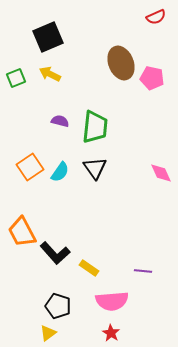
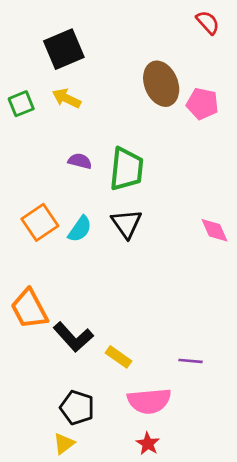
red semicircle: (156, 17) -> (208, 22), turned -108

